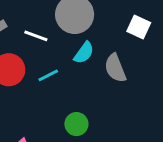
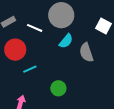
cyan line: (48, 75) -> (30, 69), moved

